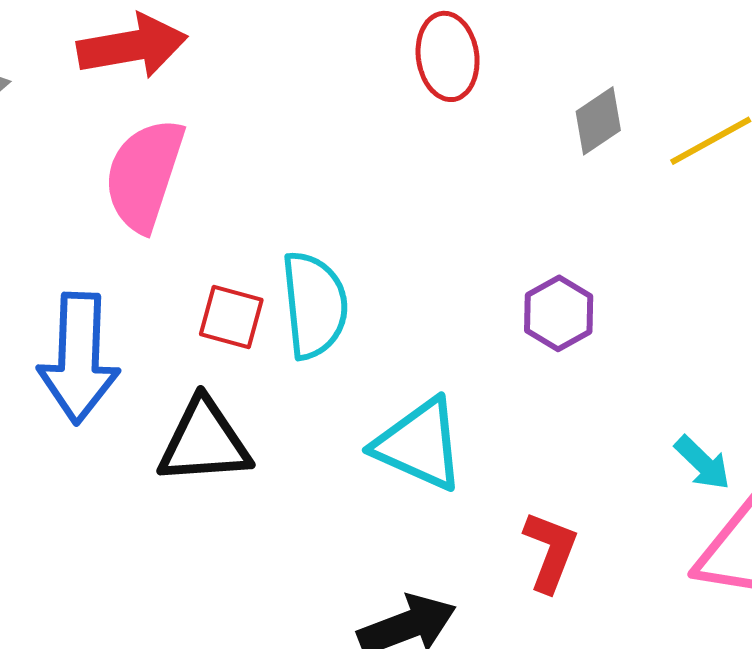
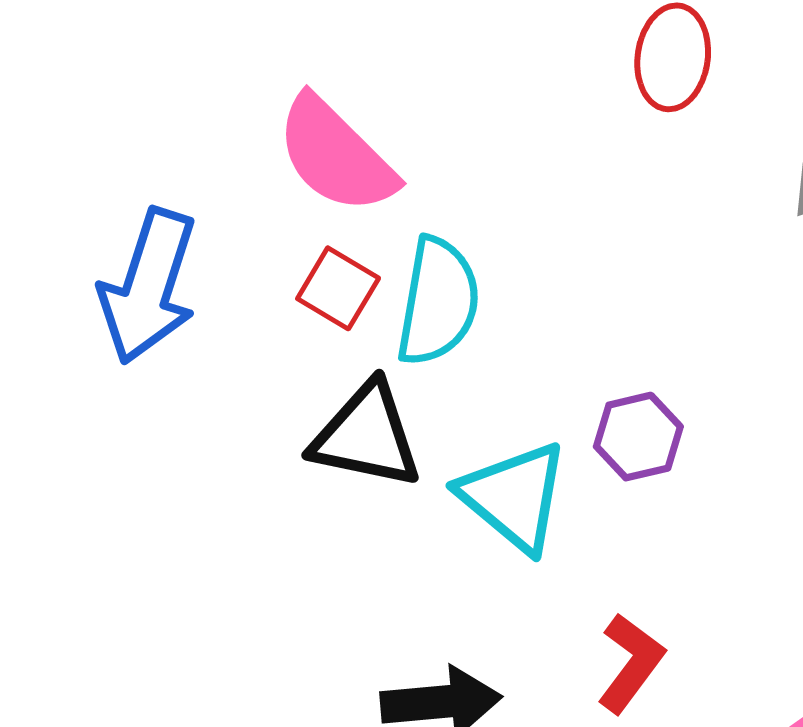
pink semicircle: (144, 175) -> (336, 155), moved, turned -79
purple hexagon: (559, 313) -> (638, 437), moved
black triangle: (204, 442) -> (366, 436), moved

